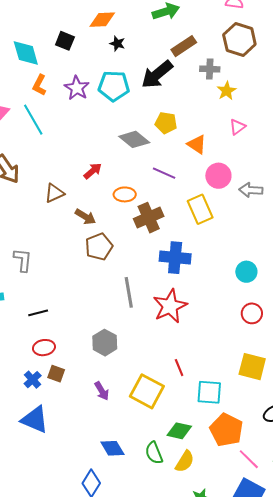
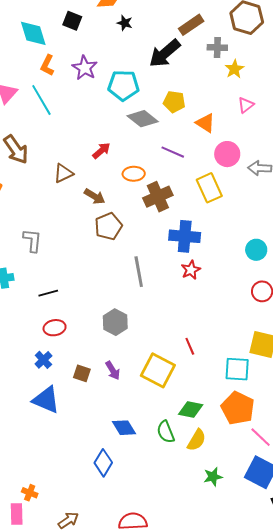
cyan pentagon: (114, 86) -> (123, 85), moved
red star: (170, 306) -> (191, 270), moved, size x0.6
brown square: (56, 374) -> (82, 373), moved
cyan square: (209, 392) -> (237, 369), moved

